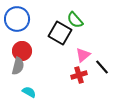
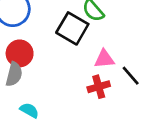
pink triangle: (83, 55) -> (104, 59), turned 35

